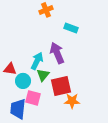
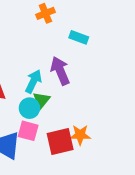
cyan circle: (23, 81) -> (29, 108), moved
red square: (61, 86) -> (60, 141), moved

